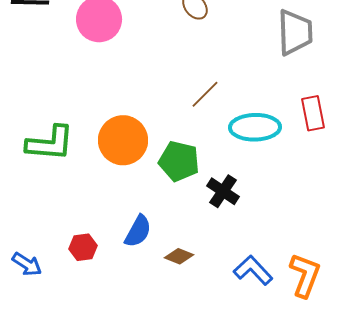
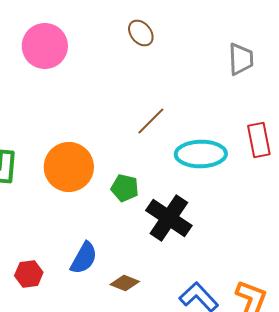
gray trapezoid: (295, 32) -> (241, 59), size x0.7
green pentagon: (179, 161) -> (125, 188), size x0.7
black cross: (223, 191) -> (169, 218), size x1.4

